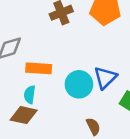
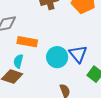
blue triangle: (105, 78) -> (78, 54), turned -30

